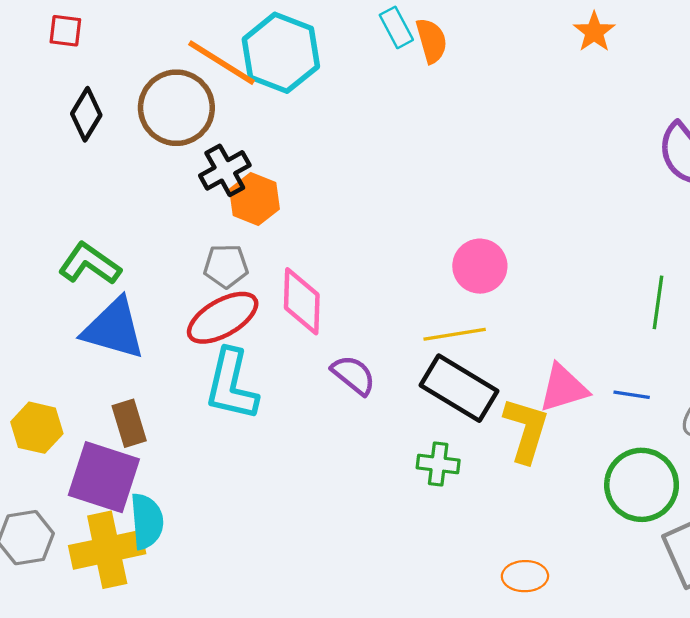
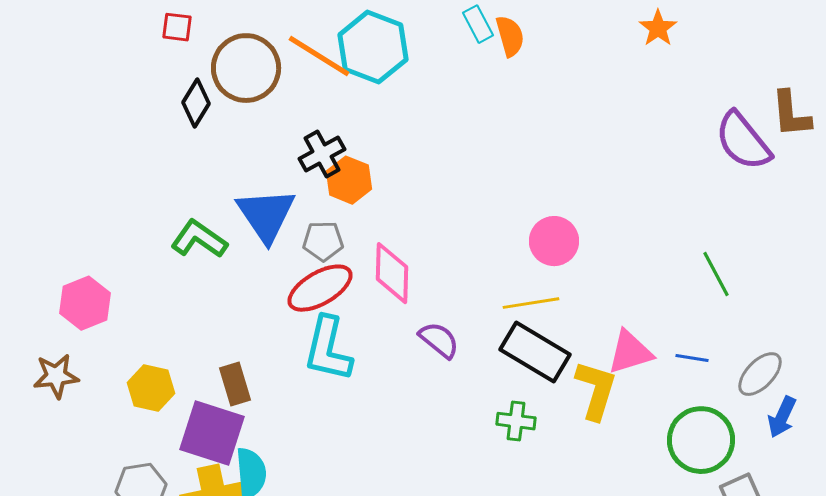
brown circle: (176, 108) -> (246, 68), moved
green line: (658, 302) -> (716, 274), turned -36
blue triangle: (114, 329) -> (266, 215), moved, turned 40

